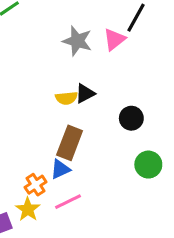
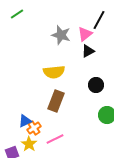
black triangle: (85, 93) -> (88, 51), moved
yellow semicircle: (66, 98) -> (54, 72), size x1.5
blue triangle: (60, 169) -> (25, 121), moved

